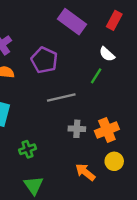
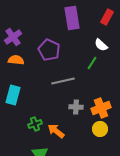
purple rectangle: (72, 22) -> (72, 18), turned 45
yellow circle: (114, 161) -> (100, 129), moved
orange arrow: (85, 172) -> (56, 131), moved

